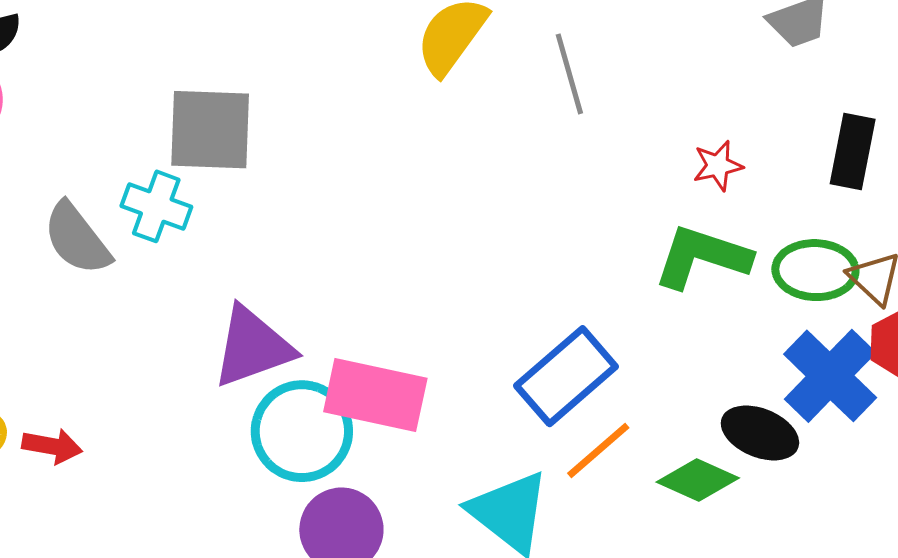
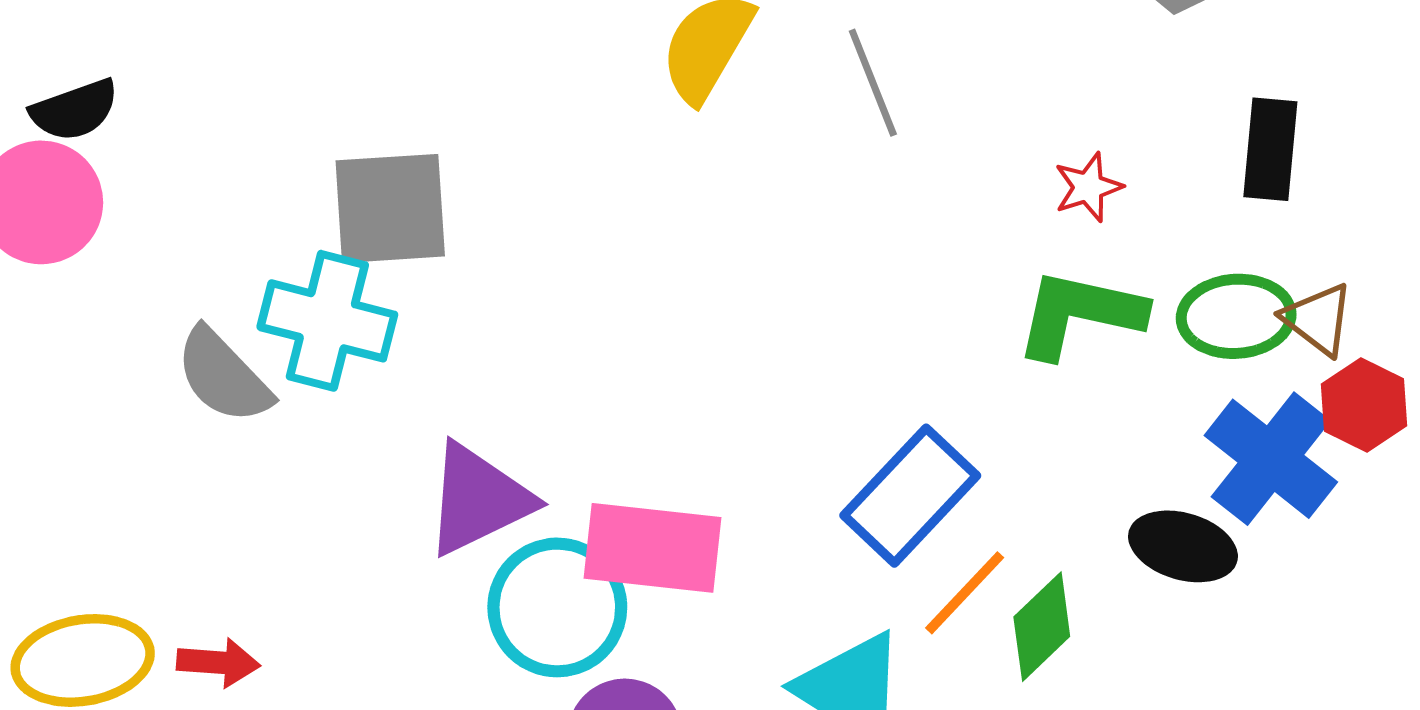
cyan cross: (156, 206) -> (327, 321), size x1.4
green diamond: (698, 480) -> (1042, 627), moved, turned -62

